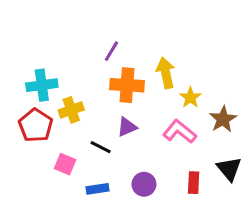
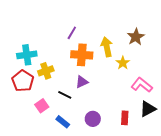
brown star: (223, 119) -> (136, 37), moved
pink L-shape: (180, 132) -> (142, 85), moved
pink square: (65, 164) -> (42, 106), turned 32
black triangle: (229, 169) -> (148, 109), turned 42
blue rectangle: (98, 189) -> (63, 122), turned 48

